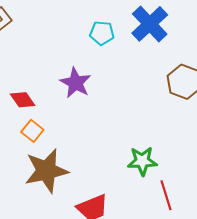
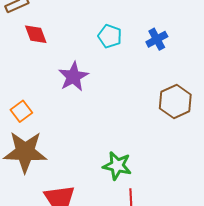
blue cross: (150, 24) -> (157, 39), size x0.6
red diamond: (23, 100) -> (36, 34), moved

